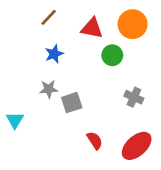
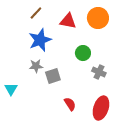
blue star: (54, 54) -> (40, 40), size x1.6
green circle: (112, 55) -> (83, 53), moved
red ellipse: (137, 146) -> (101, 108), turned -30

